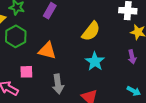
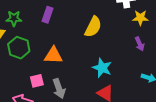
cyan star: (95, 61) -> (102, 68), moved
gray arrow: (58, 84) -> (59, 89), moved

